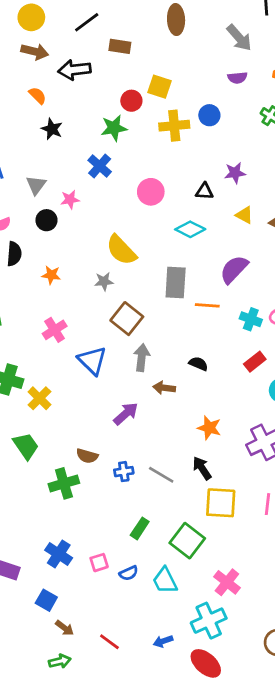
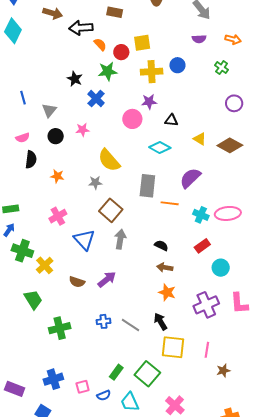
yellow square: (159, 87) -> (142, 43), turned -30
orange semicircle: (37, 95) -> (100, 44), moved
black star: (52, 129) -> (75, 79), moved
purple star: (235, 173) -> (149, 102), moved
pink star: (70, 199) -> (82, 130), moved
brown arrow: (164, 388) -> (165, 267), moved
brown semicircle: (87, 456) -> (77, 282), moved
green rectangle: (140, 528) -> (116, 372), moved
blue cross: (59, 554) -> (53, 379), turned 36

